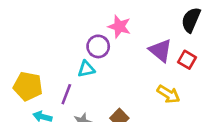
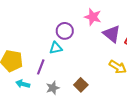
pink star: (119, 27) -> (93, 17), moved

